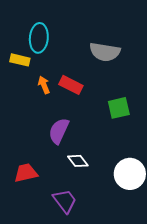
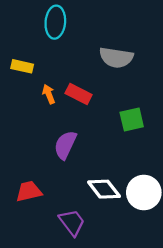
cyan ellipse: (39, 38) -> (55, 22), moved
white diamond: (78, 161) -> (104, 189), moved, size x1.4

